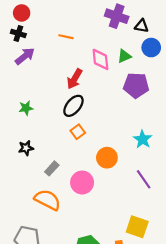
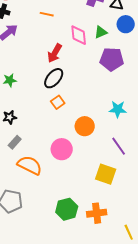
cyan star: (143, 139) -> (118, 109), turned -30
gray rectangle: (52, 168) -> (15, 142), moved
yellow square: (137, 227) -> (106, 174), moved

